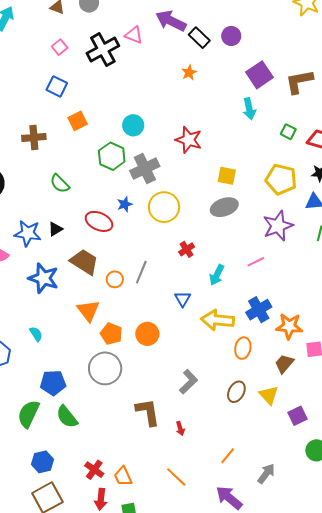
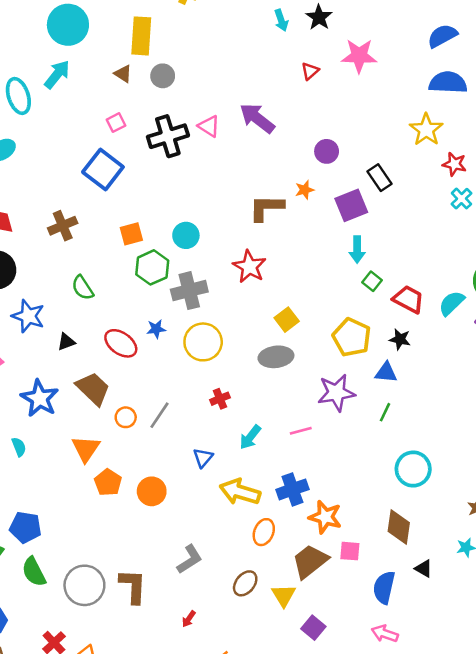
black rectangle: (199, 38) -> (379, 178), moved
orange star: (189, 73) -> (305, 190), moved
brown L-shape: (299, 82) -> (266, 208), moved
blue square: (57, 86) -> (103, 170), size x1.5
cyan arrow: (249, 109) -> (357, 250), moved
orange square: (78, 121) -> (131, 234), moved
brown cross: (34, 137) -> (63, 226), turned -30
yellow square: (227, 176) -> (287, 320), turned 30
blue star: (28, 233) -> (28, 316), moved
cyan semicircle: (36, 334) -> (19, 447), moved
brown trapezoid: (284, 364) -> (310, 561), size x1.5
gray circle: (105, 368) -> (84, 585), moved
purple square: (298, 416) -> (313, 628), turned -36
red arrow: (180, 428) -> (189, 619), moved, turned 40

